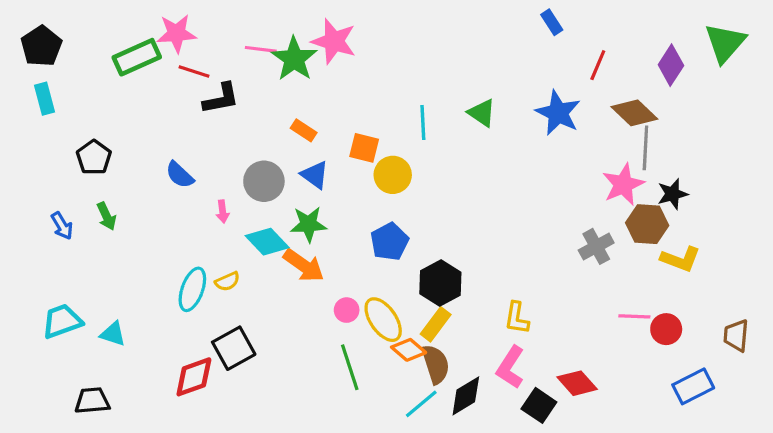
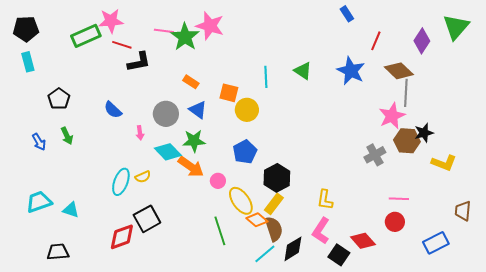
black pentagon: (41, 46) -> (26, 29), turned 30
black star: (673, 194) -> (424, 133), moved
yellow L-shape: (680, 259) -> (444, 163), moved
pink circle: (347, 310) -> (218, 181), moved
red circle: (666, 329) -> (395, 222), moved

